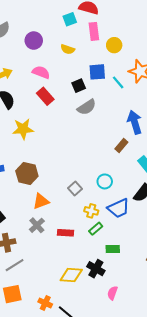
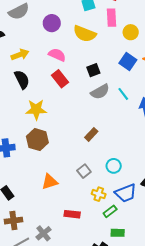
yellow semicircle: (68, 49) -> (85, 34), size x1.6
blue square: (97, 72) -> (128, 62), moved, turned 36
cyan line: (118, 82) -> (123, 94), moved
brown rectangle: (121, 145) -> (91, 134), moved
brown hexagon: (27, 173) -> (37, 140), moved
gray cross: (37, 225) -> (43, 233), moved
green rectangle: (96, 229) -> (110, 211), moved

